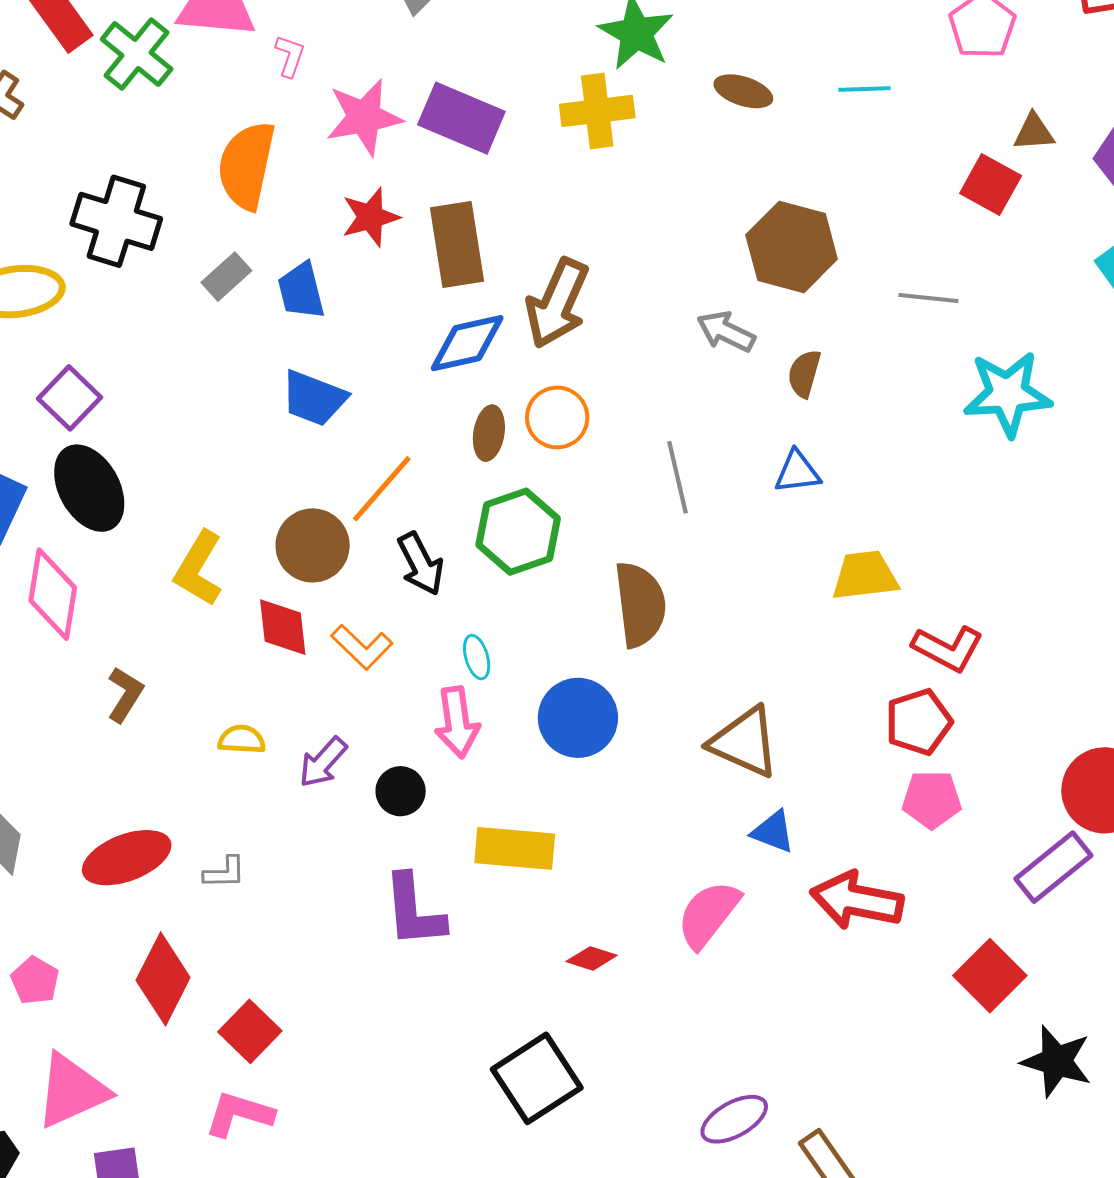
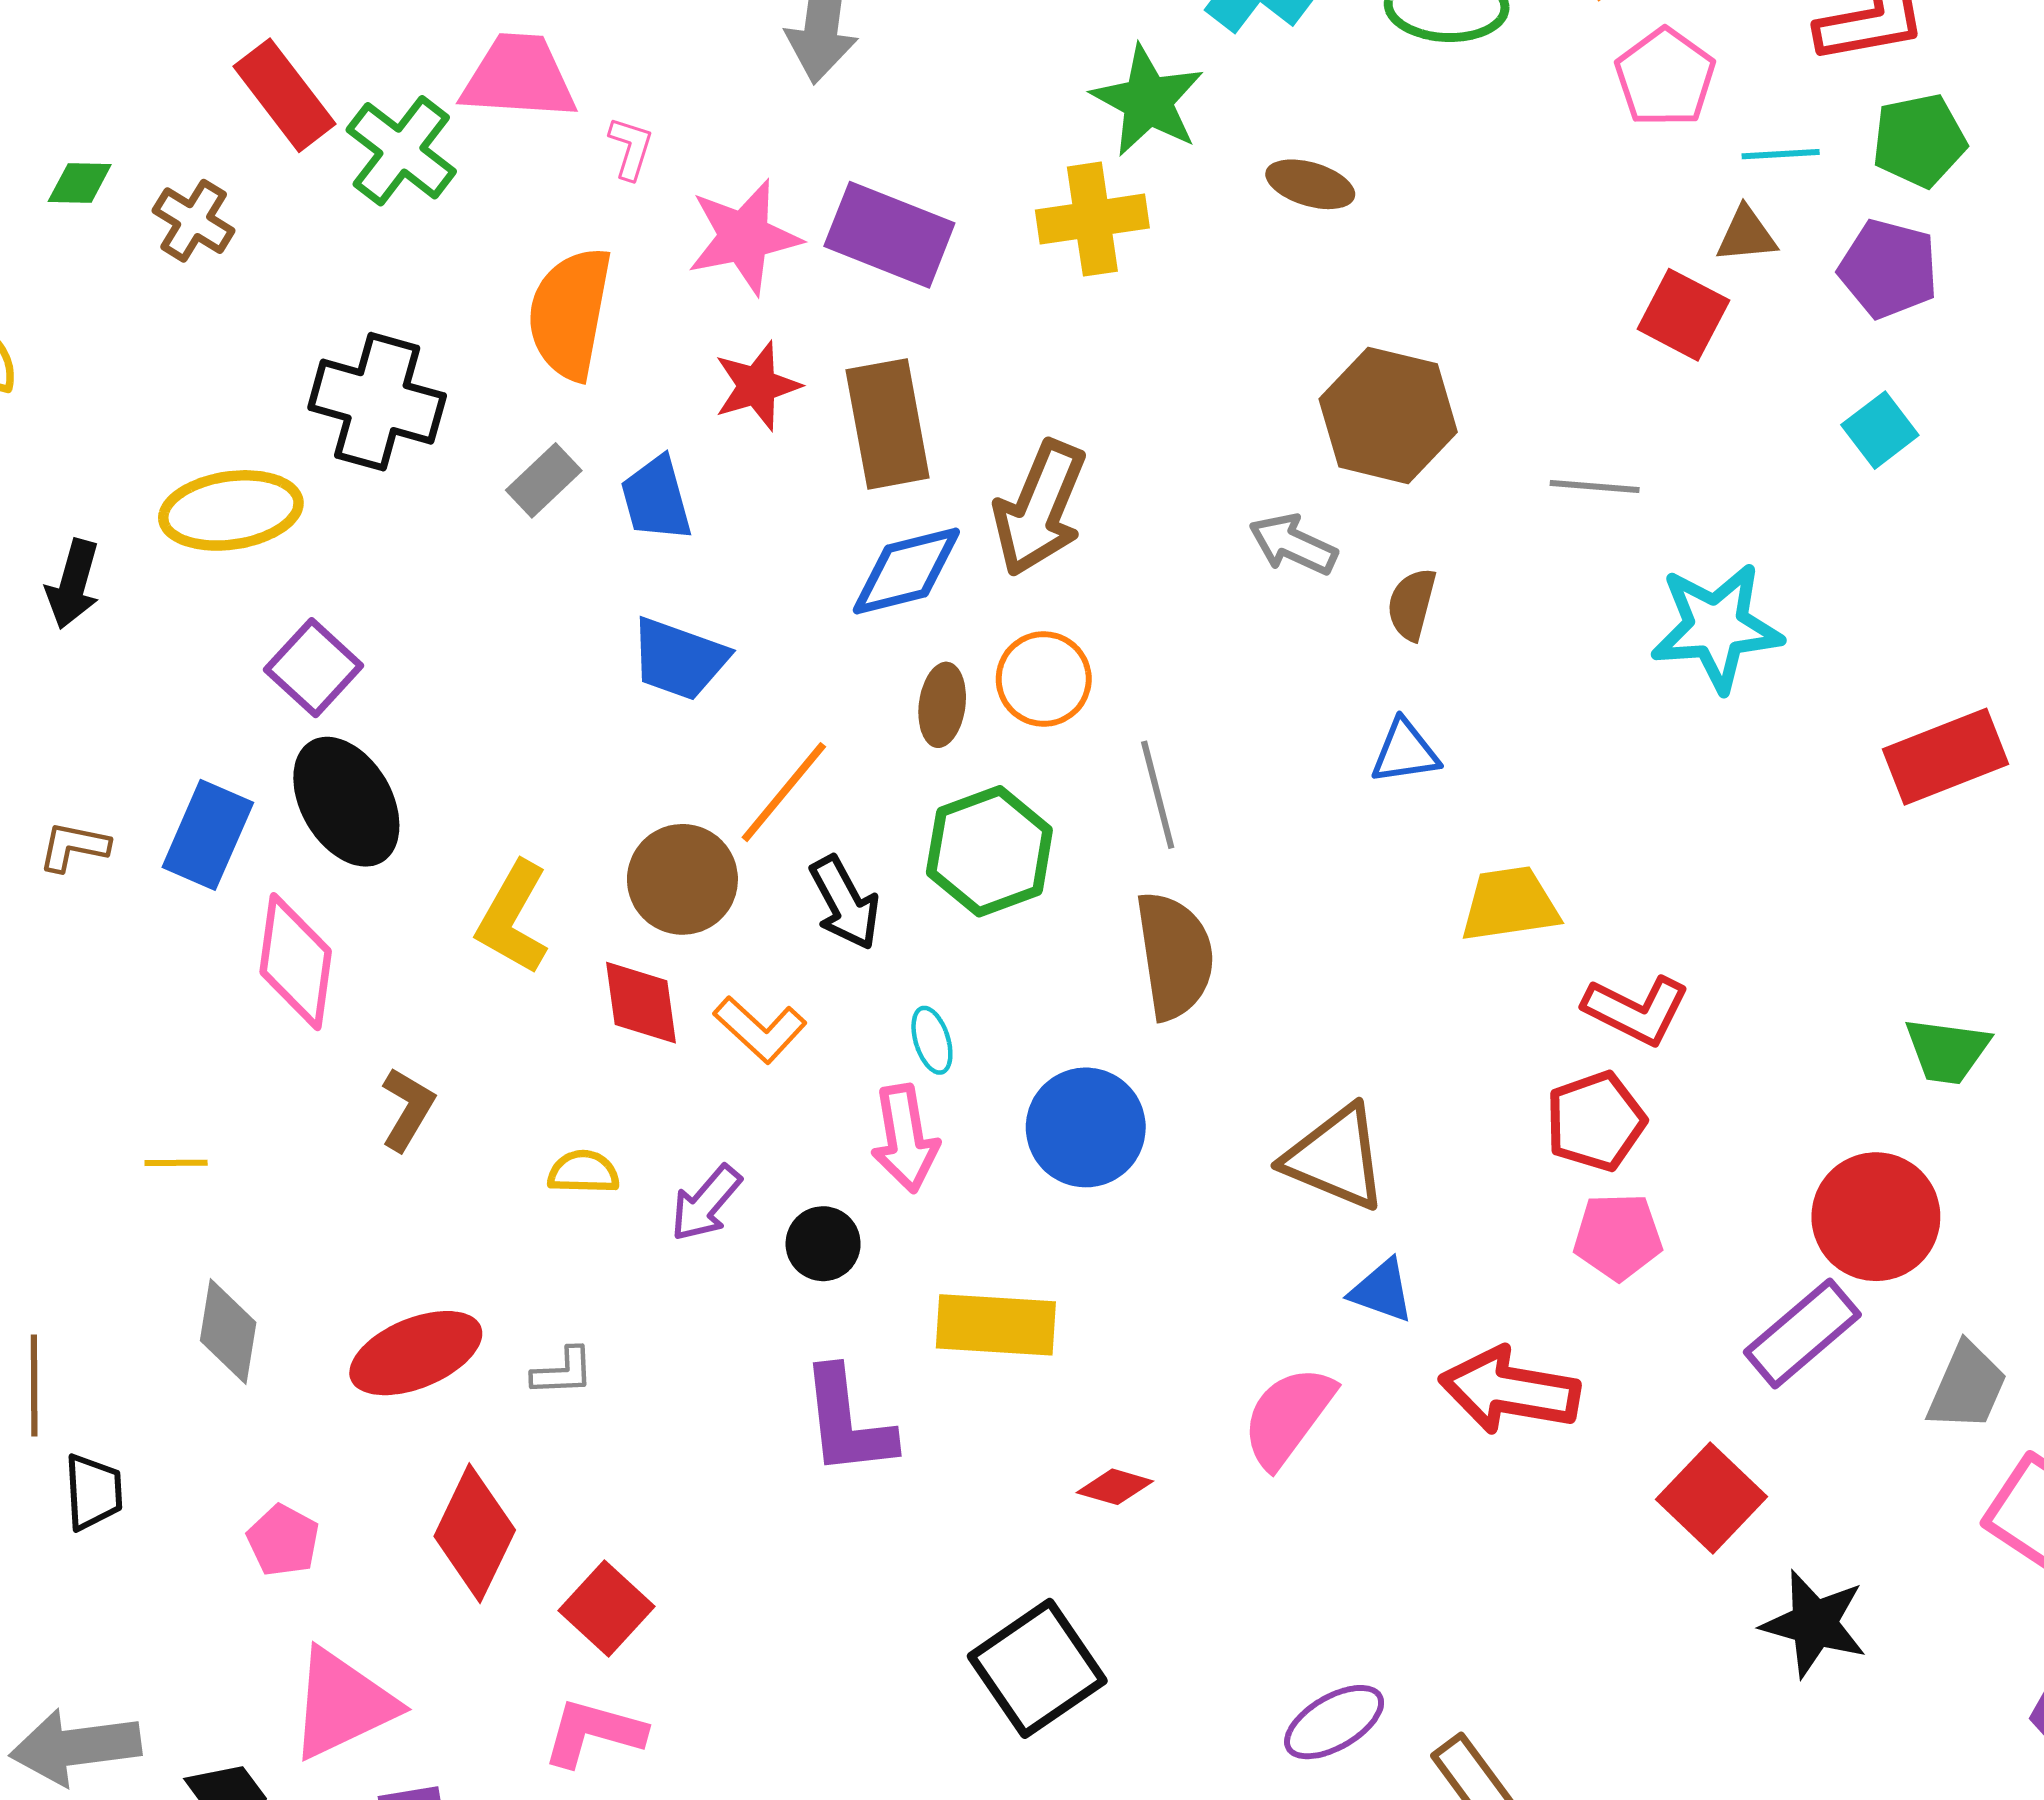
cyan line: (864, 89) -> (1781, 154), moved
gray line: (677, 477) -> (1158, 795), moved

